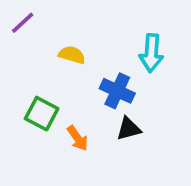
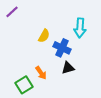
yellow semicircle: (72, 55) -> (44, 36), moved, turned 104
green square: (42, 114) -> (24, 85), moved, turned 30

